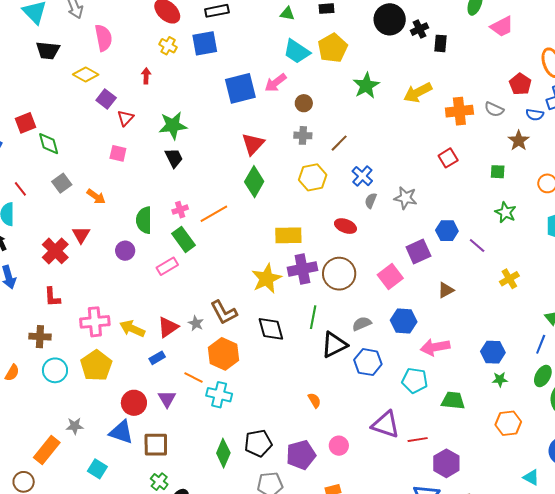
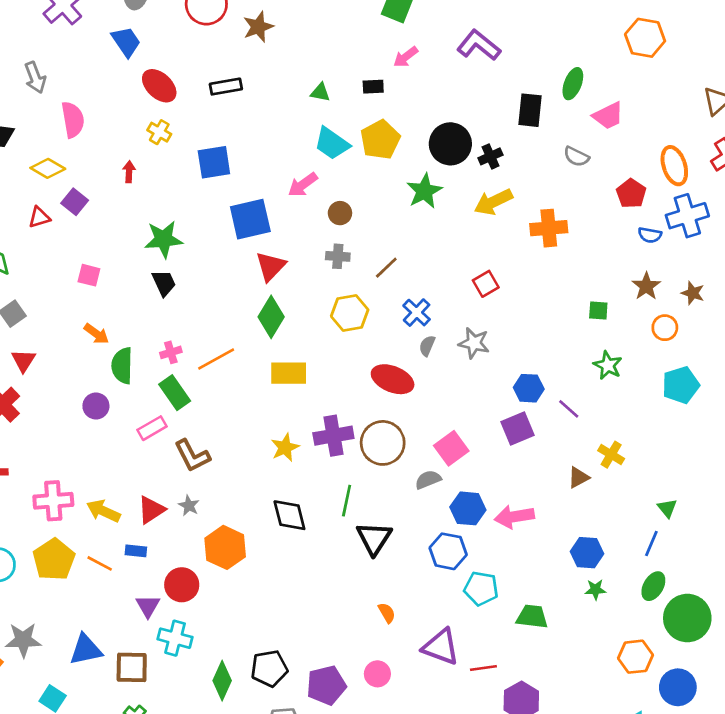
black circle: (390, 19) -> (450, 144), moved
black cross: (419, 29) -> (490, 156), moved
blue square: (205, 43) -> (214, 162), moved
black rectangle: (441, 43) -> (530, 110), moved, size x1.4
blue square: (240, 88) -> (250, 219), moved
gray semicircle: (494, 109) -> (576, 157), moved
red triangle: (125, 118) -> (39, 217), moved, turned 30
brown star: (519, 141) -> (646, 286), moved
red square: (448, 158) -> (486, 284), moved
orange arrow: (96, 197) -> (96, 334), moved
red ellipse: (345, 226) -> (393, 379), size x1.4
red triangle: (81, 235) -> (23, 360), moved
yellow rectangle: (288, 235) -> (289, 373), moved
purple square: (418, 252) -> (518, 429), moved
yellow star: (267, 279) -> (285, 448), size x0.7
yellow cross: (509, 279) -> (611, 455), turned -30
brown triangle: (446, 290) -> (578, 477), moved
brown L-shape: (224, 312) -> (192, 456), moved
gray semicircle: (362, 324) -> (428, 480), moved
black triangle: (334, 345) -> (374, 538), turned -32
pink arrow: (435, 347) -> (514, 517), moved
blue rectangle: (157, 358) -> (136, 551), turned 35
blue hexagon: (368, 362) -> (448, 551), moved
orange line: (194, 378) -> (100, 563), moved
cyan cross: (219, 395) -> (175, 638), moved
orange semicircle: (314, 400) -> (387, 613), moved
red circle: (134, 403) -> (182, 585), moved
orange hexagon: (508, 423) -> (635, 657), moved
gray star: (75, 426) -> (23, 640), size x1.5
blue triangle: (121, 432) -> (86, 650), turned -32

